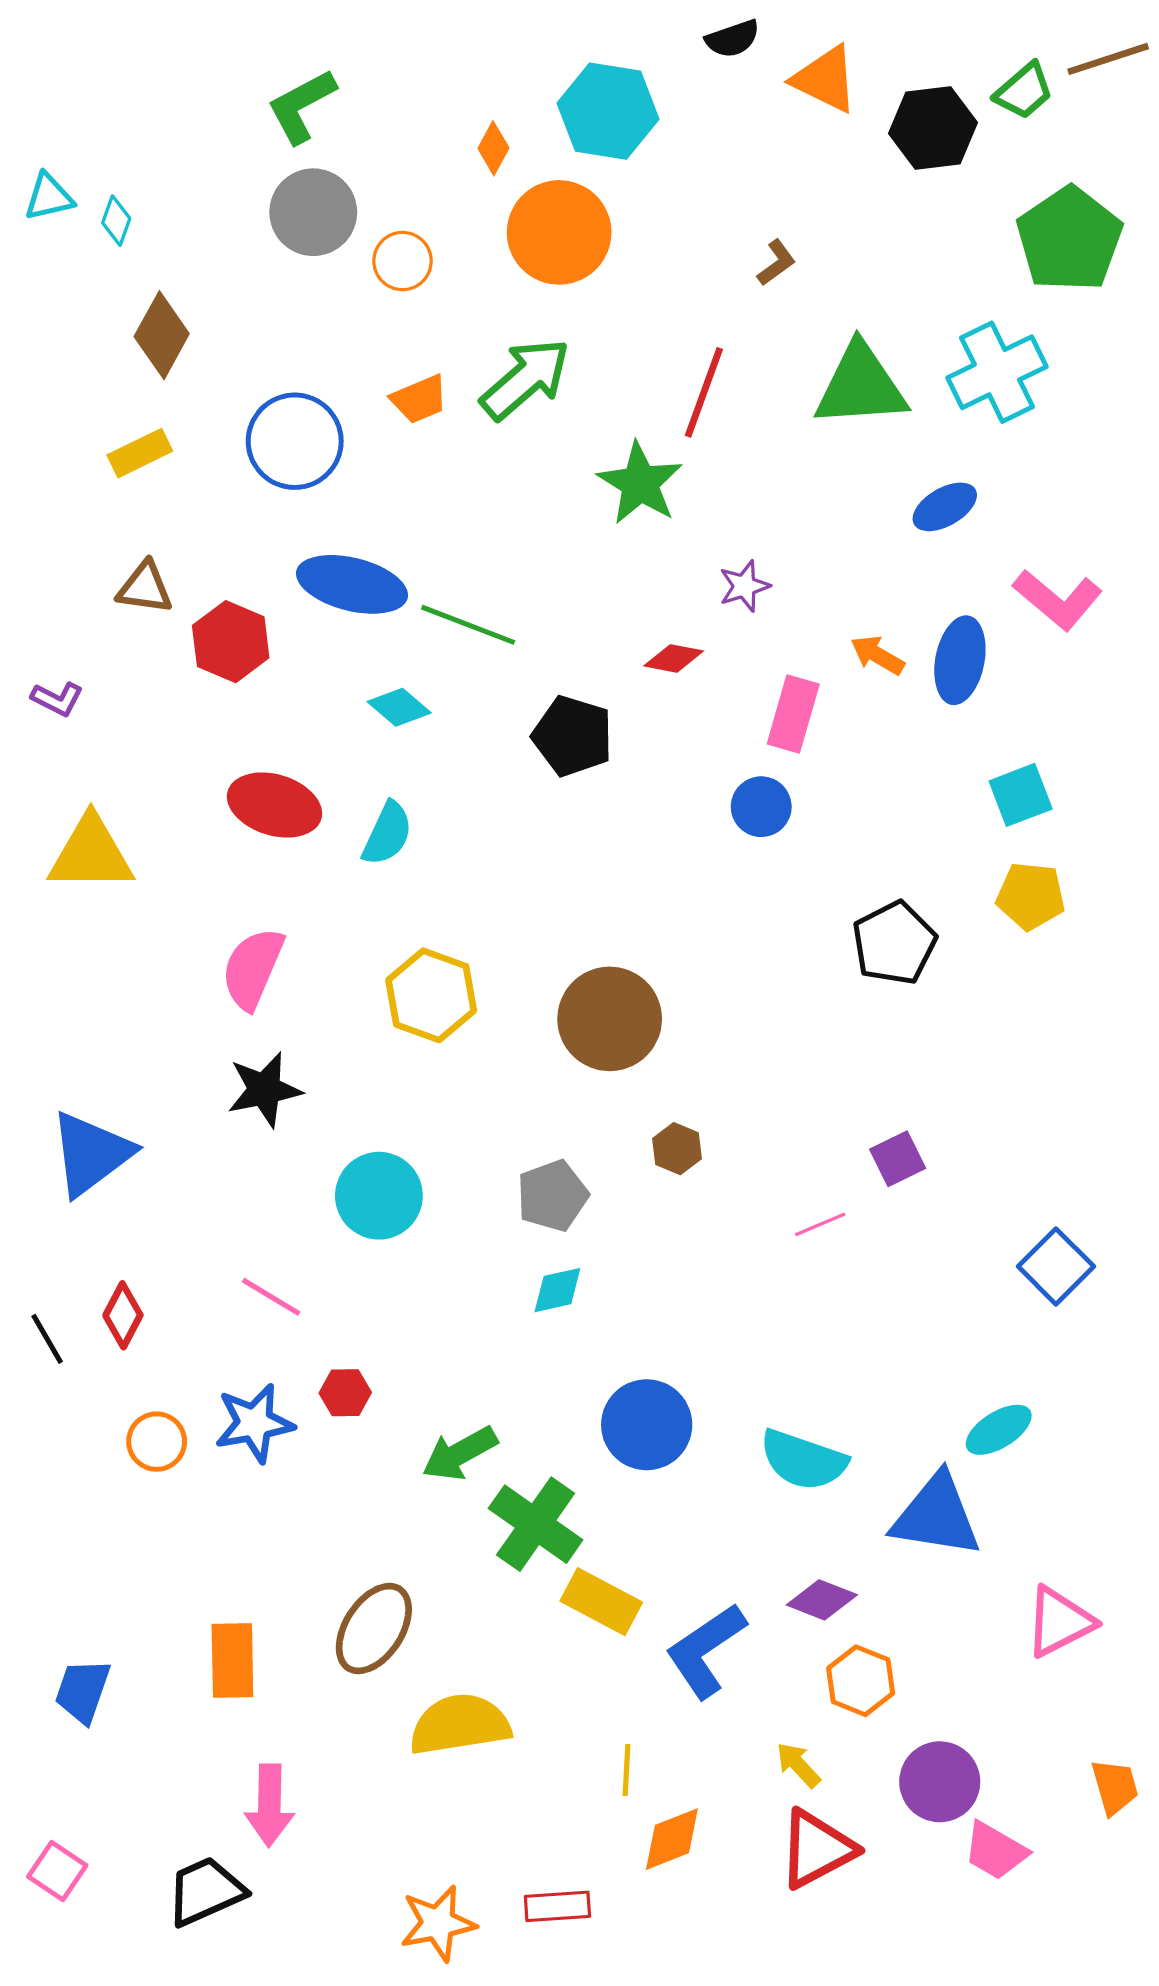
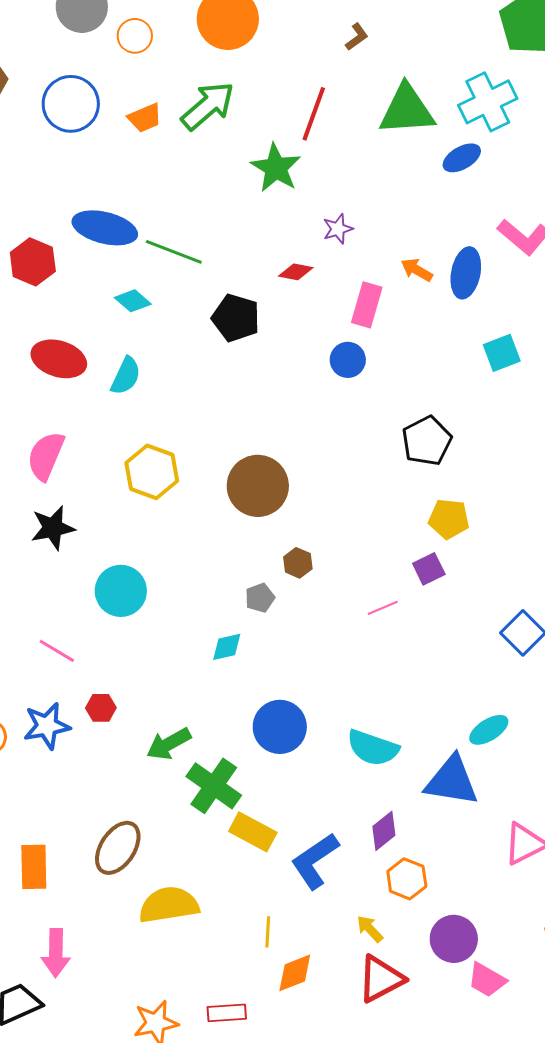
blue circle: (295, 441) -> (71, 104), moved
blue ellipse: (945, 507) -> (462, 158), moved
yellow pentagon: (1031, 896) -> (449, 519), moved
gray pentagon: (552, 1196) -> (260, 598), moved, size x0.7
purple diamond: (822, 1600) -> (384, 831), turned -60

